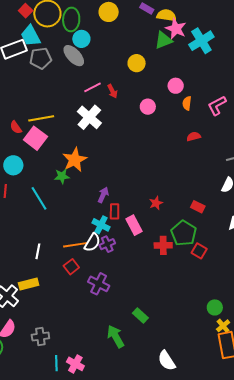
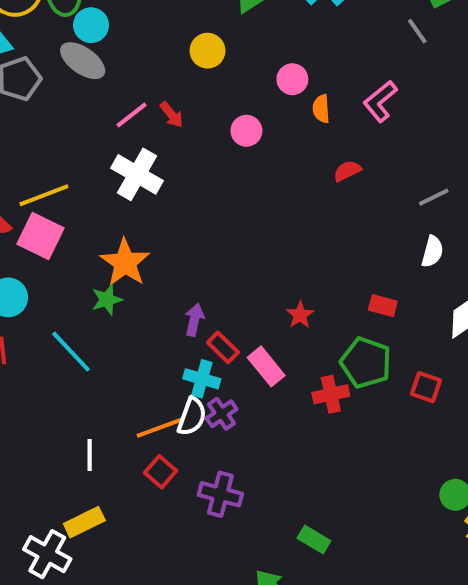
red rectangle: (115, 211) -> (223, 347), turned -35
red square: (199, 251) -> (426, 387), moved

